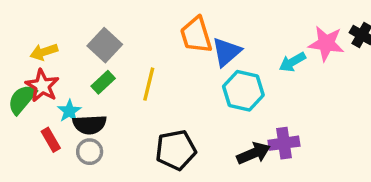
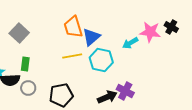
green rectangle: (103, 82) -> (25, 64), moved, turned -40
yellow line: (149, 84) -> (72, 56), moved, turned 66
purple cross: (284, 143) -> (125, 91), turned 36
gray circle: (90, 152) -> (28, 88), moved

